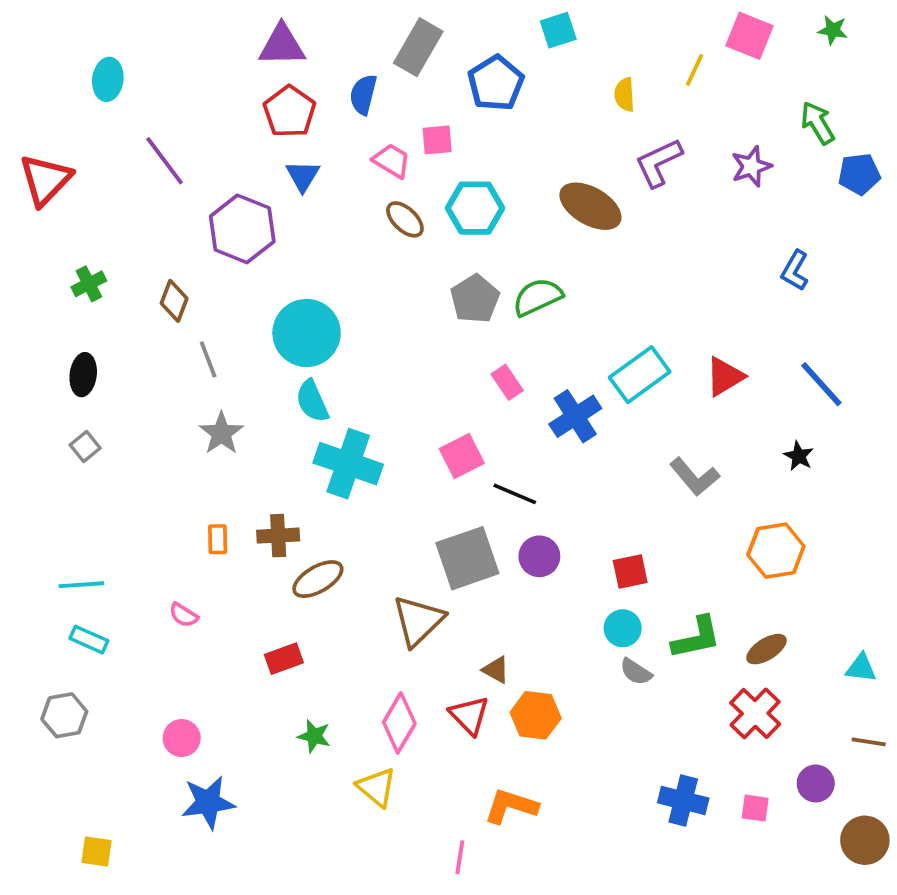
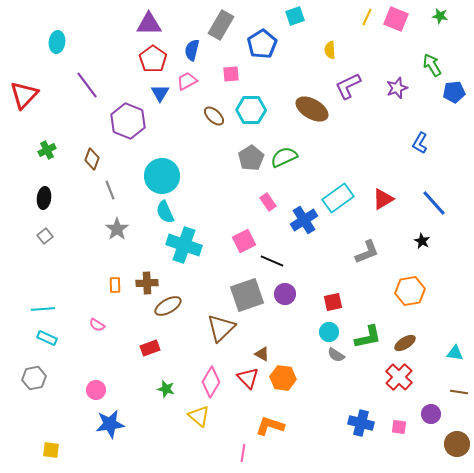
yellow line: (695, 70) -> (367, 17), moved
pink trapezoid: (392, 161) -> (187, 81), moved, turned -60
gray L-shape: (695, 477) -> (367, 252), turned -72

